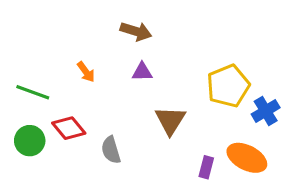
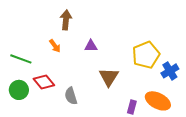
brown arrow: (136, 31) -> (66, 20), moved, turned -102

